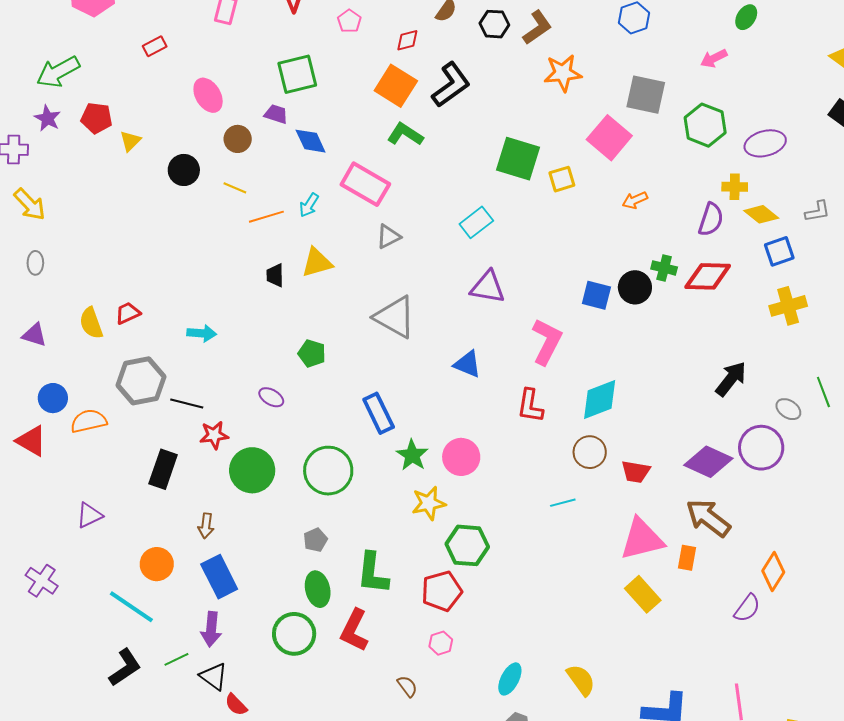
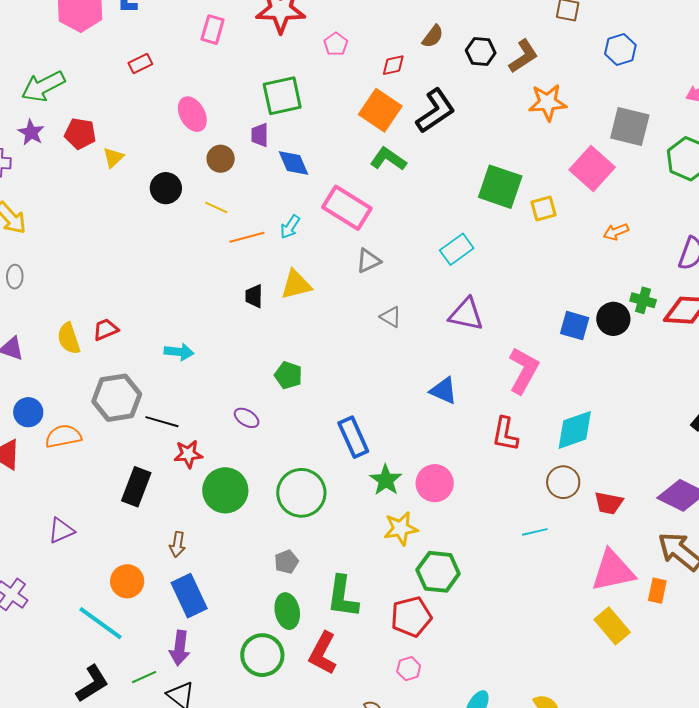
purple trapezoid: (276, 114) -> (260, 135), turned -110
gray triangle: (395, 317) -> (391, 317), moved, size x0.5

